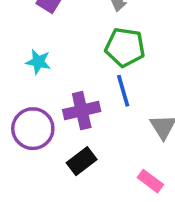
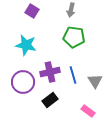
cyan star: (38, 62) -> (26, 45), size x1.5
blue line: (123, 91) -> (73, 75), moved

